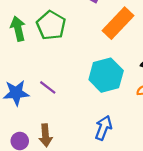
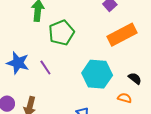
green pentagon: (51, 25) -> (61, 33), moved

